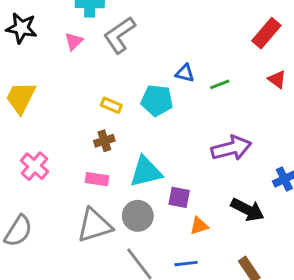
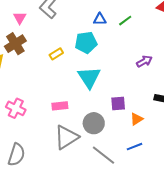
yellow rectangle: (111, 105) -> (56, 54), turned -40
brown cross: (104, 141) -> (15, 44), moved, size x1.5
purple arrow: (231, 148) -> (144, 61), size x0.6
cyan triangle: (146, 172) -> (89, 77), moved, turned -35

